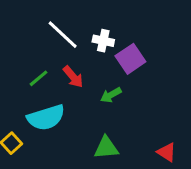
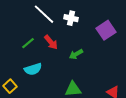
purple square: (130, 59) -> (106, 30), moved
cyan semicircle: (46, 118) -> (33, 69), size x0.7

